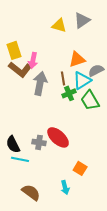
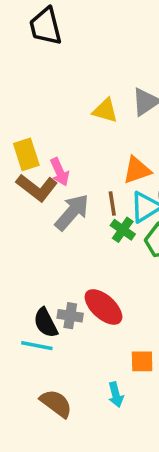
pink arrow: (33, 60) -> (60, 172), turned -35
gray arrow: (40, 83) -> (72, 212), turned 30
green cross: (69, 93) -> (123, 230), turned -32
black semicircle: (13, 144) -> (46, 323), moved
orange square: (80, 168) -> (142, 361), turned -32

